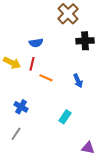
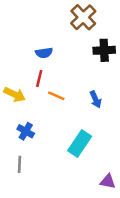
yellow arrow: (12, 63) -> (15, 94), moved
cyan rectangle: (65, 117) -> (80, 144), size x1.5
gray line: (16, 134) -> (20, 164), turned -32

